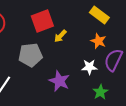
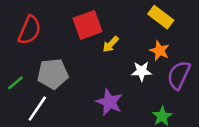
gray pentagon: (30, 55) -> (53, 74), moved
white star: (89, 67) -> (141, 71), moved

